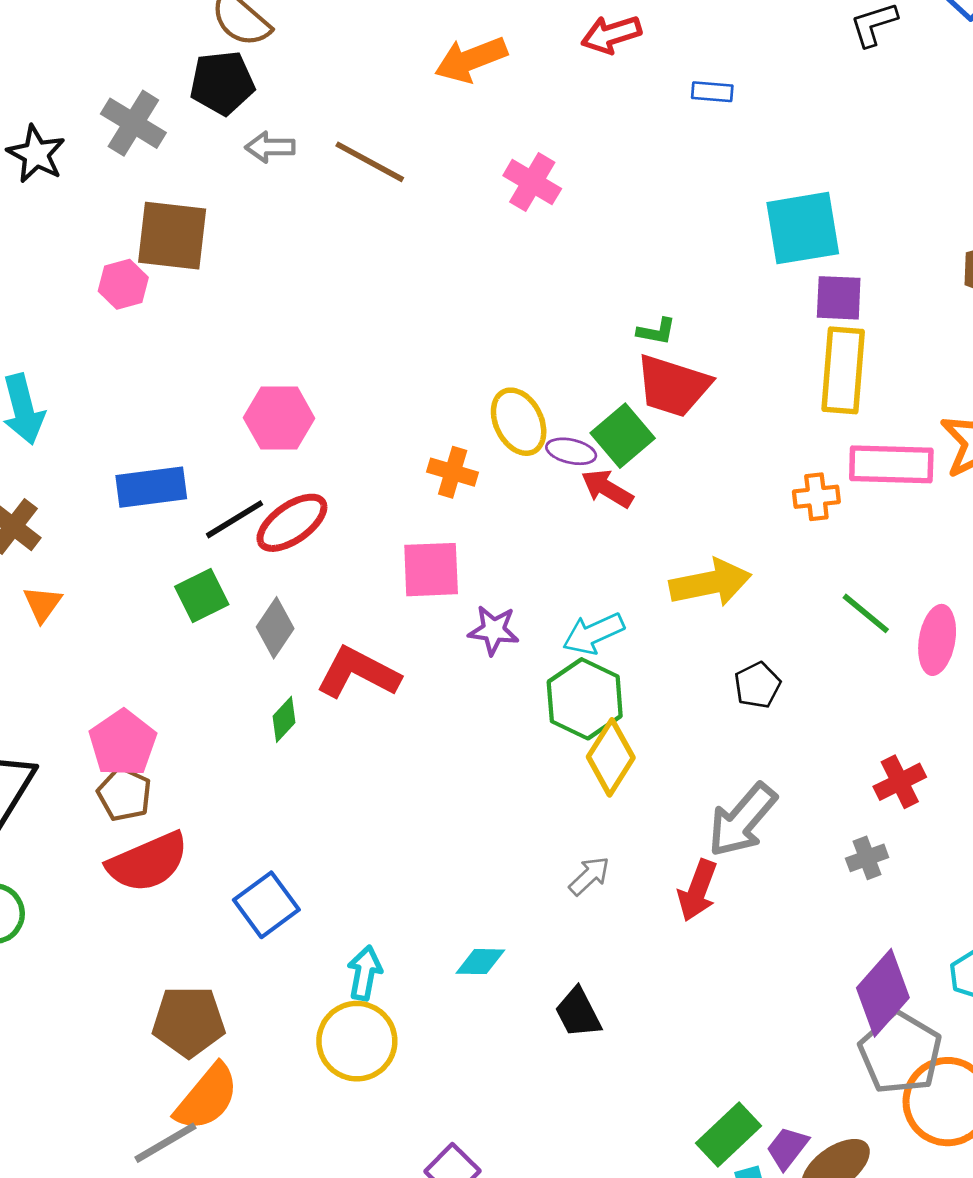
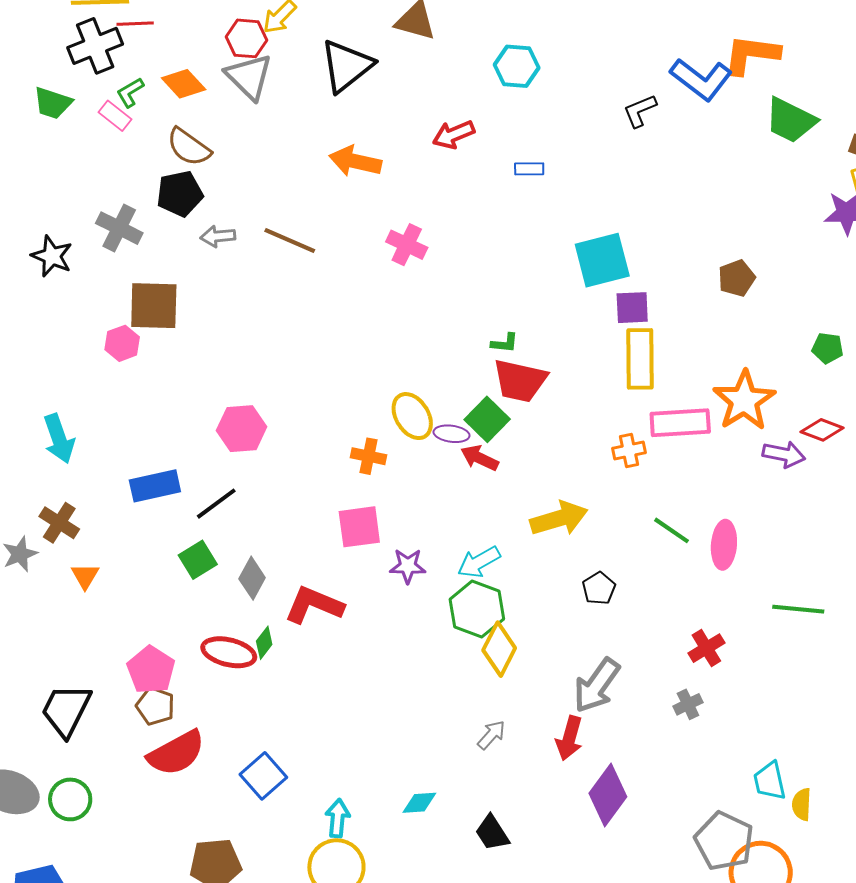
orange arrow: (471, 60) -> (355, 161), turned 39
red ellipse: (292, 523) -> (229, 652), moved, turned 54
purple diamond: (883, 993) -> (608, 795), moved

